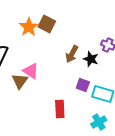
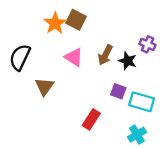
pink triangle: (31, 71) -> (74, 57), moved
red rectangle: (60, 109) -> (91, 119), turned 36

